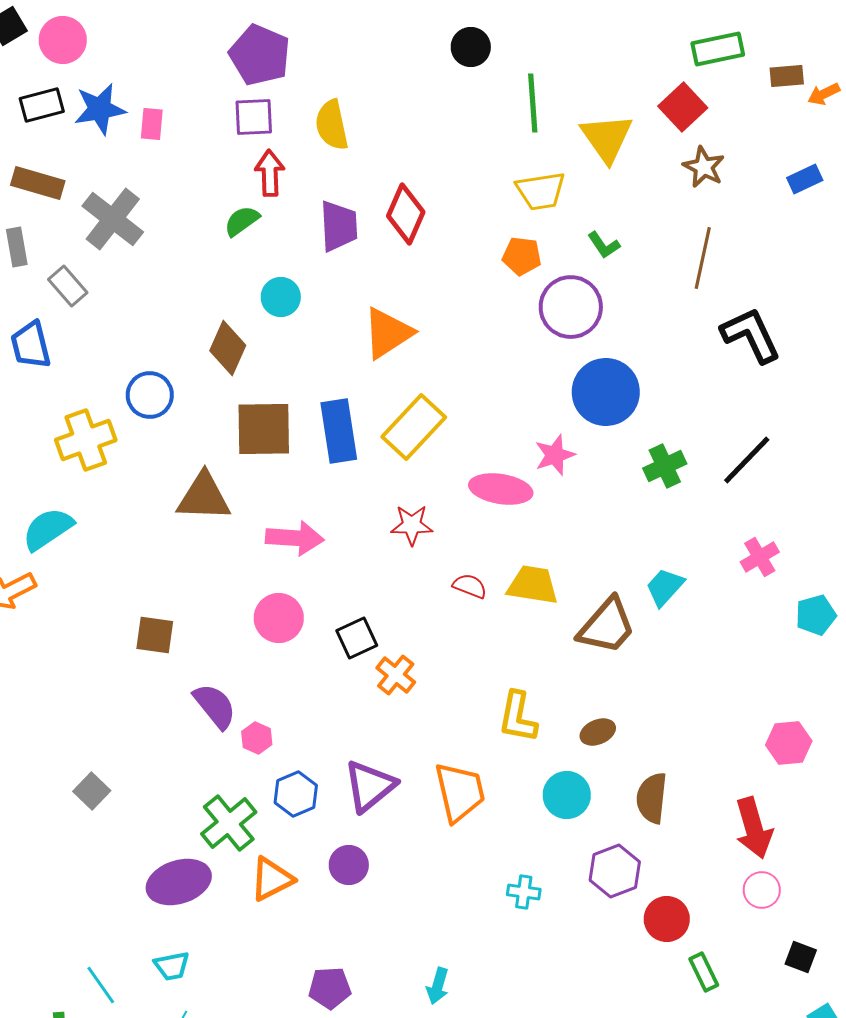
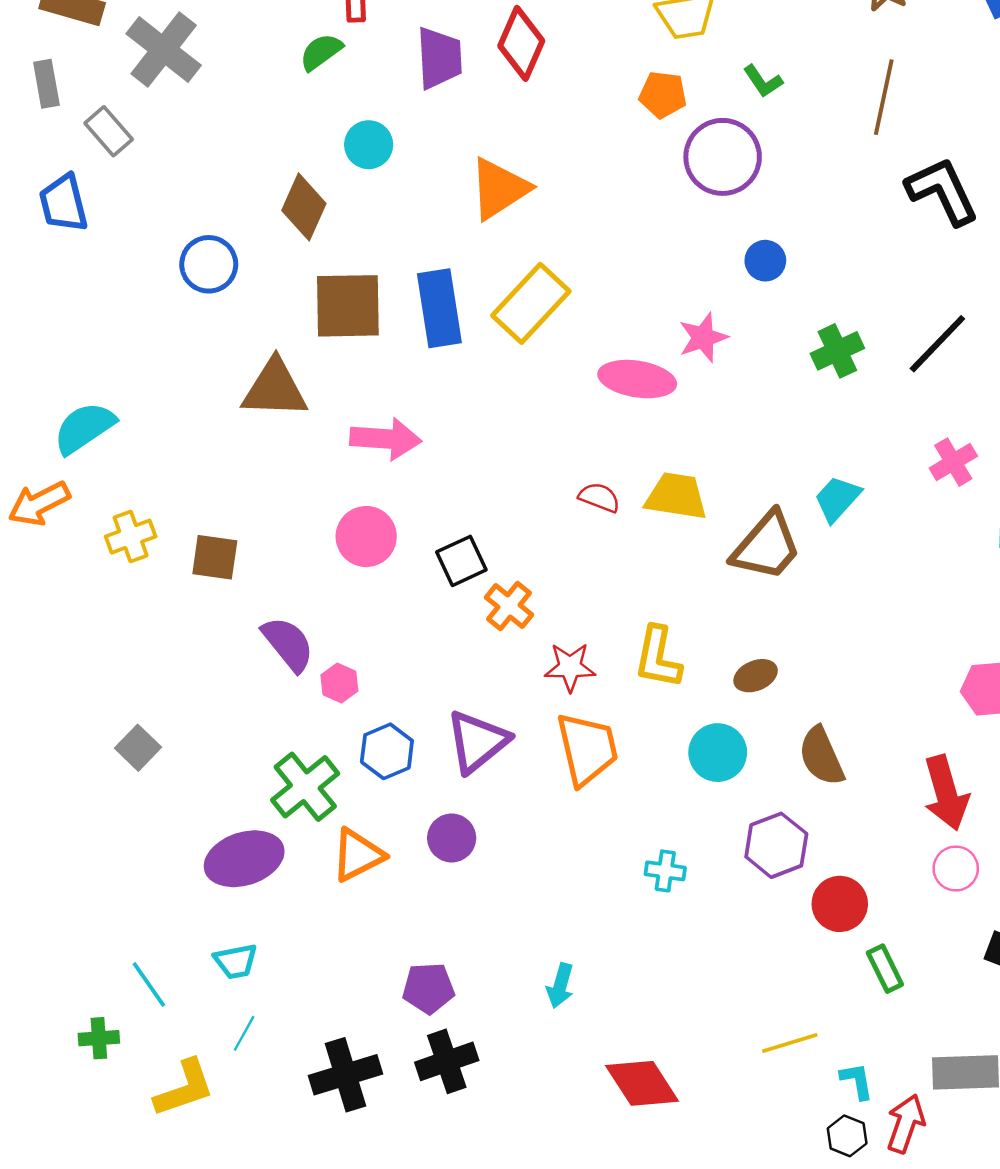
blue circle: (606, 392) -> (765, 261), size x0.5
yellow cross: (86, 440) -> (131, 537), moved, size x0.7
red star: (412, 525) -> (570, 667), moved
brown semicircle: (652, 798) -> (821, 756), turned -30

